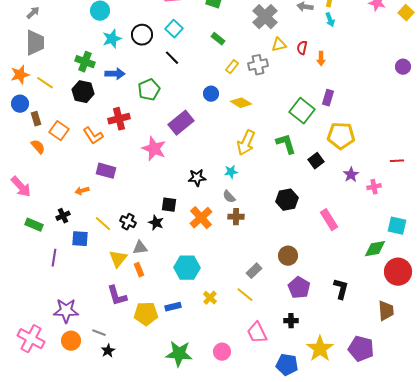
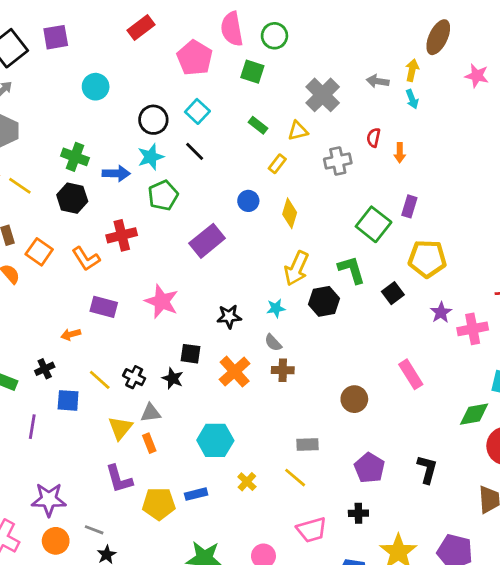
cyan star: (112, 39) -> (151, 157), moved
yellow triangle: (279, 45) -> (298, 131), moved
gray cross: (258, 65) -> (338, 161), moved
yellow diamond: (241, 103) -> (290, 213), turned 75
pink star: (154, 149) -> (162, 301), moved
pink cross: (374, 187) -> (473, 329), size x1.5
black hexagon: (287, 200) -> (324, 301), moved
brown circle: (288, 256) -> (354, 399), moved
gray rectangle: (254, 271) -> (308, 445), turned 42
pink trapezoid: (257, 333) -> (312, 530), turned -80

